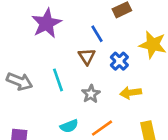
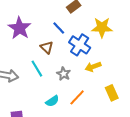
brown triangle: (87, 56) -> (47, 47), moved
blue cross: (119, 61) -> (80, 45), size x1.5

